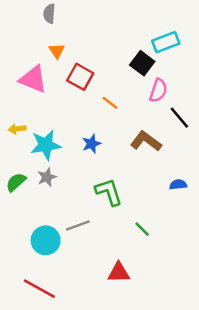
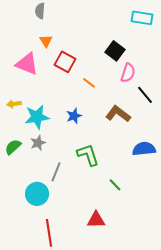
cyan rectangle: (166, 42) -> (142, 18), moved, turned 30
blue semicircle: (178, 185) -> (144, 149), size x1.6
gray line: (78, 225) -> (56, 172), moved, turned -48
red line: (39, 289) -> (49, 233), moved, turned 52

